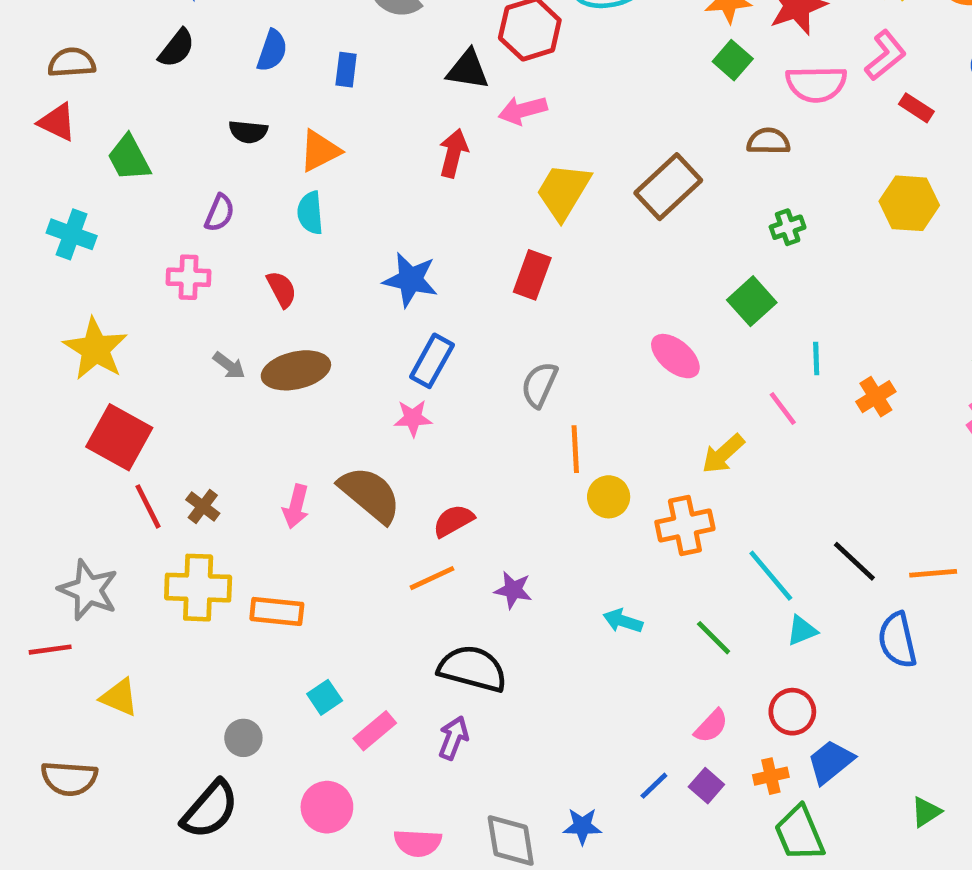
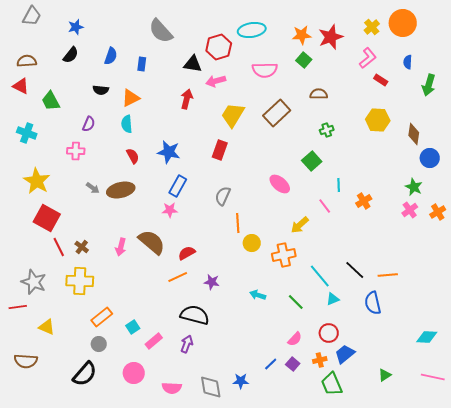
pink semicircle: (816, 84) -> (265, 70), moved
red semicircle: (282, 289) -> (133, 156), moved
orange rectangle: (277, 611) -> (102, 317), moved, turned -45

